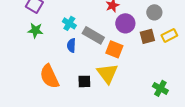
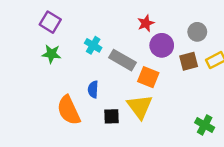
blue semicircle: (71, 45) -> (93, 89), moved

